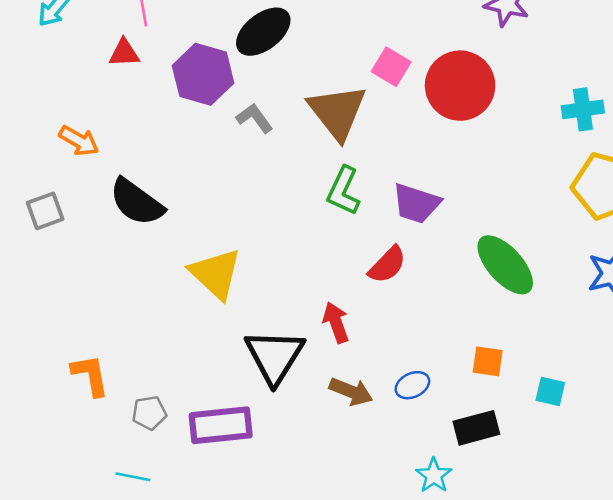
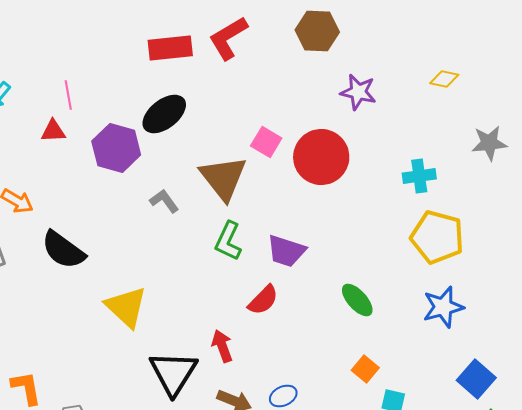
gray L-shape: (254, 118) -> (164, 201), moved
green ellipse: (505, 265) -> (357, 300), size x0.7
orange square: (488, 361) -> (365, 369), moved, turned 32

